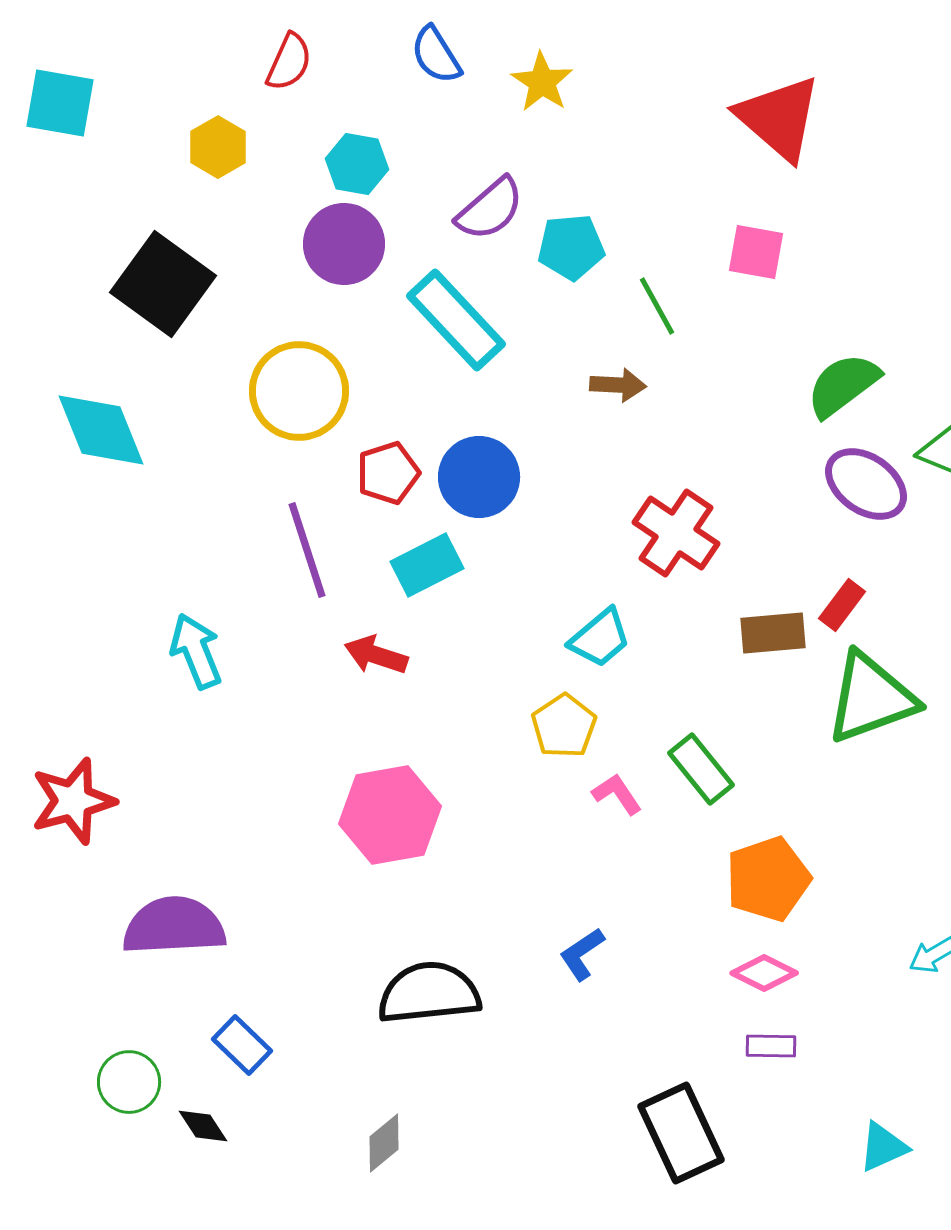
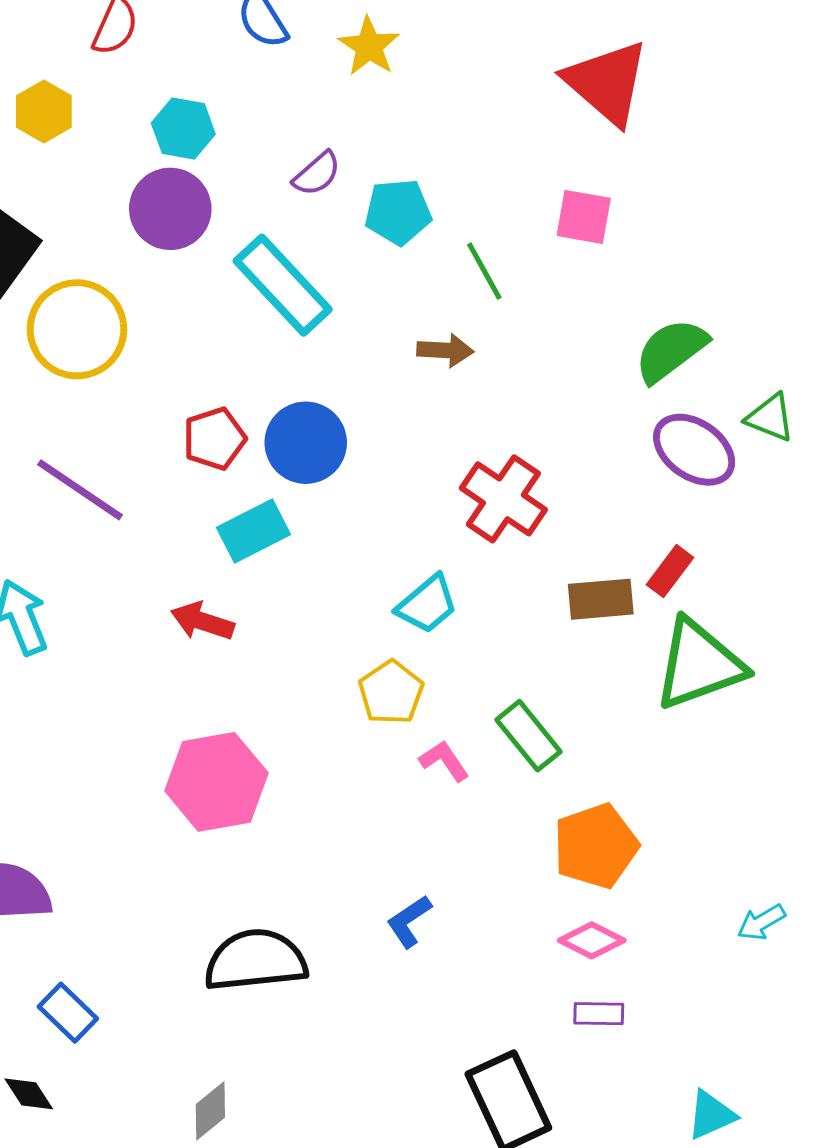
purple semicircle: (490, 209) -> (317, 174), size x0.7
yellow circle: (299, 391) -> (77, 329), moved
purple line: (307, 550) -> (80, 490), moved, turned -38

